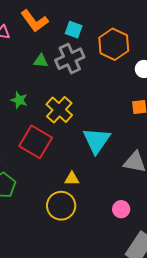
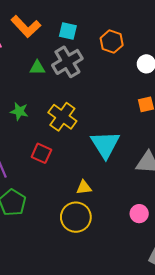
orange hexagon: (114, 44) -> (112, 42), size x0.7
red square: (36, 142) -> (41, 153), size x0.6

